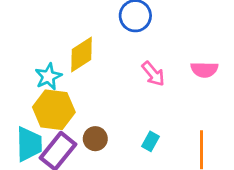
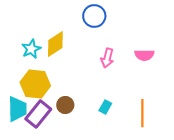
pink arrow: (153, 74) -> (107, 58), turned 54
cyan star: (48, 77) -> (31, 49), moved

